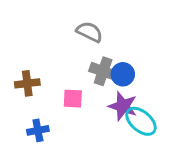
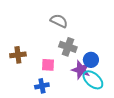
blue circle: (123, 74) -> (91, 60), moved
blue cross: (38, 130) -> (42, 86), moved

